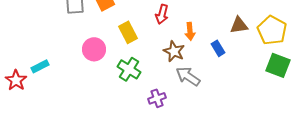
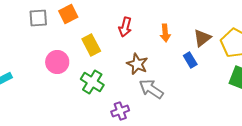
brown triangle: (239, 25) -> (202, 38), turned -30
orange arrow: (190, 31) -> (165, 33), moved
blue rectangle: (218, 48) -> (190, 60), moved

